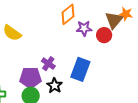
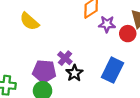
blue rectangle: (80, 69) -> (113, 70), moved
black star: (55, 86) -> (74, 73), moved

